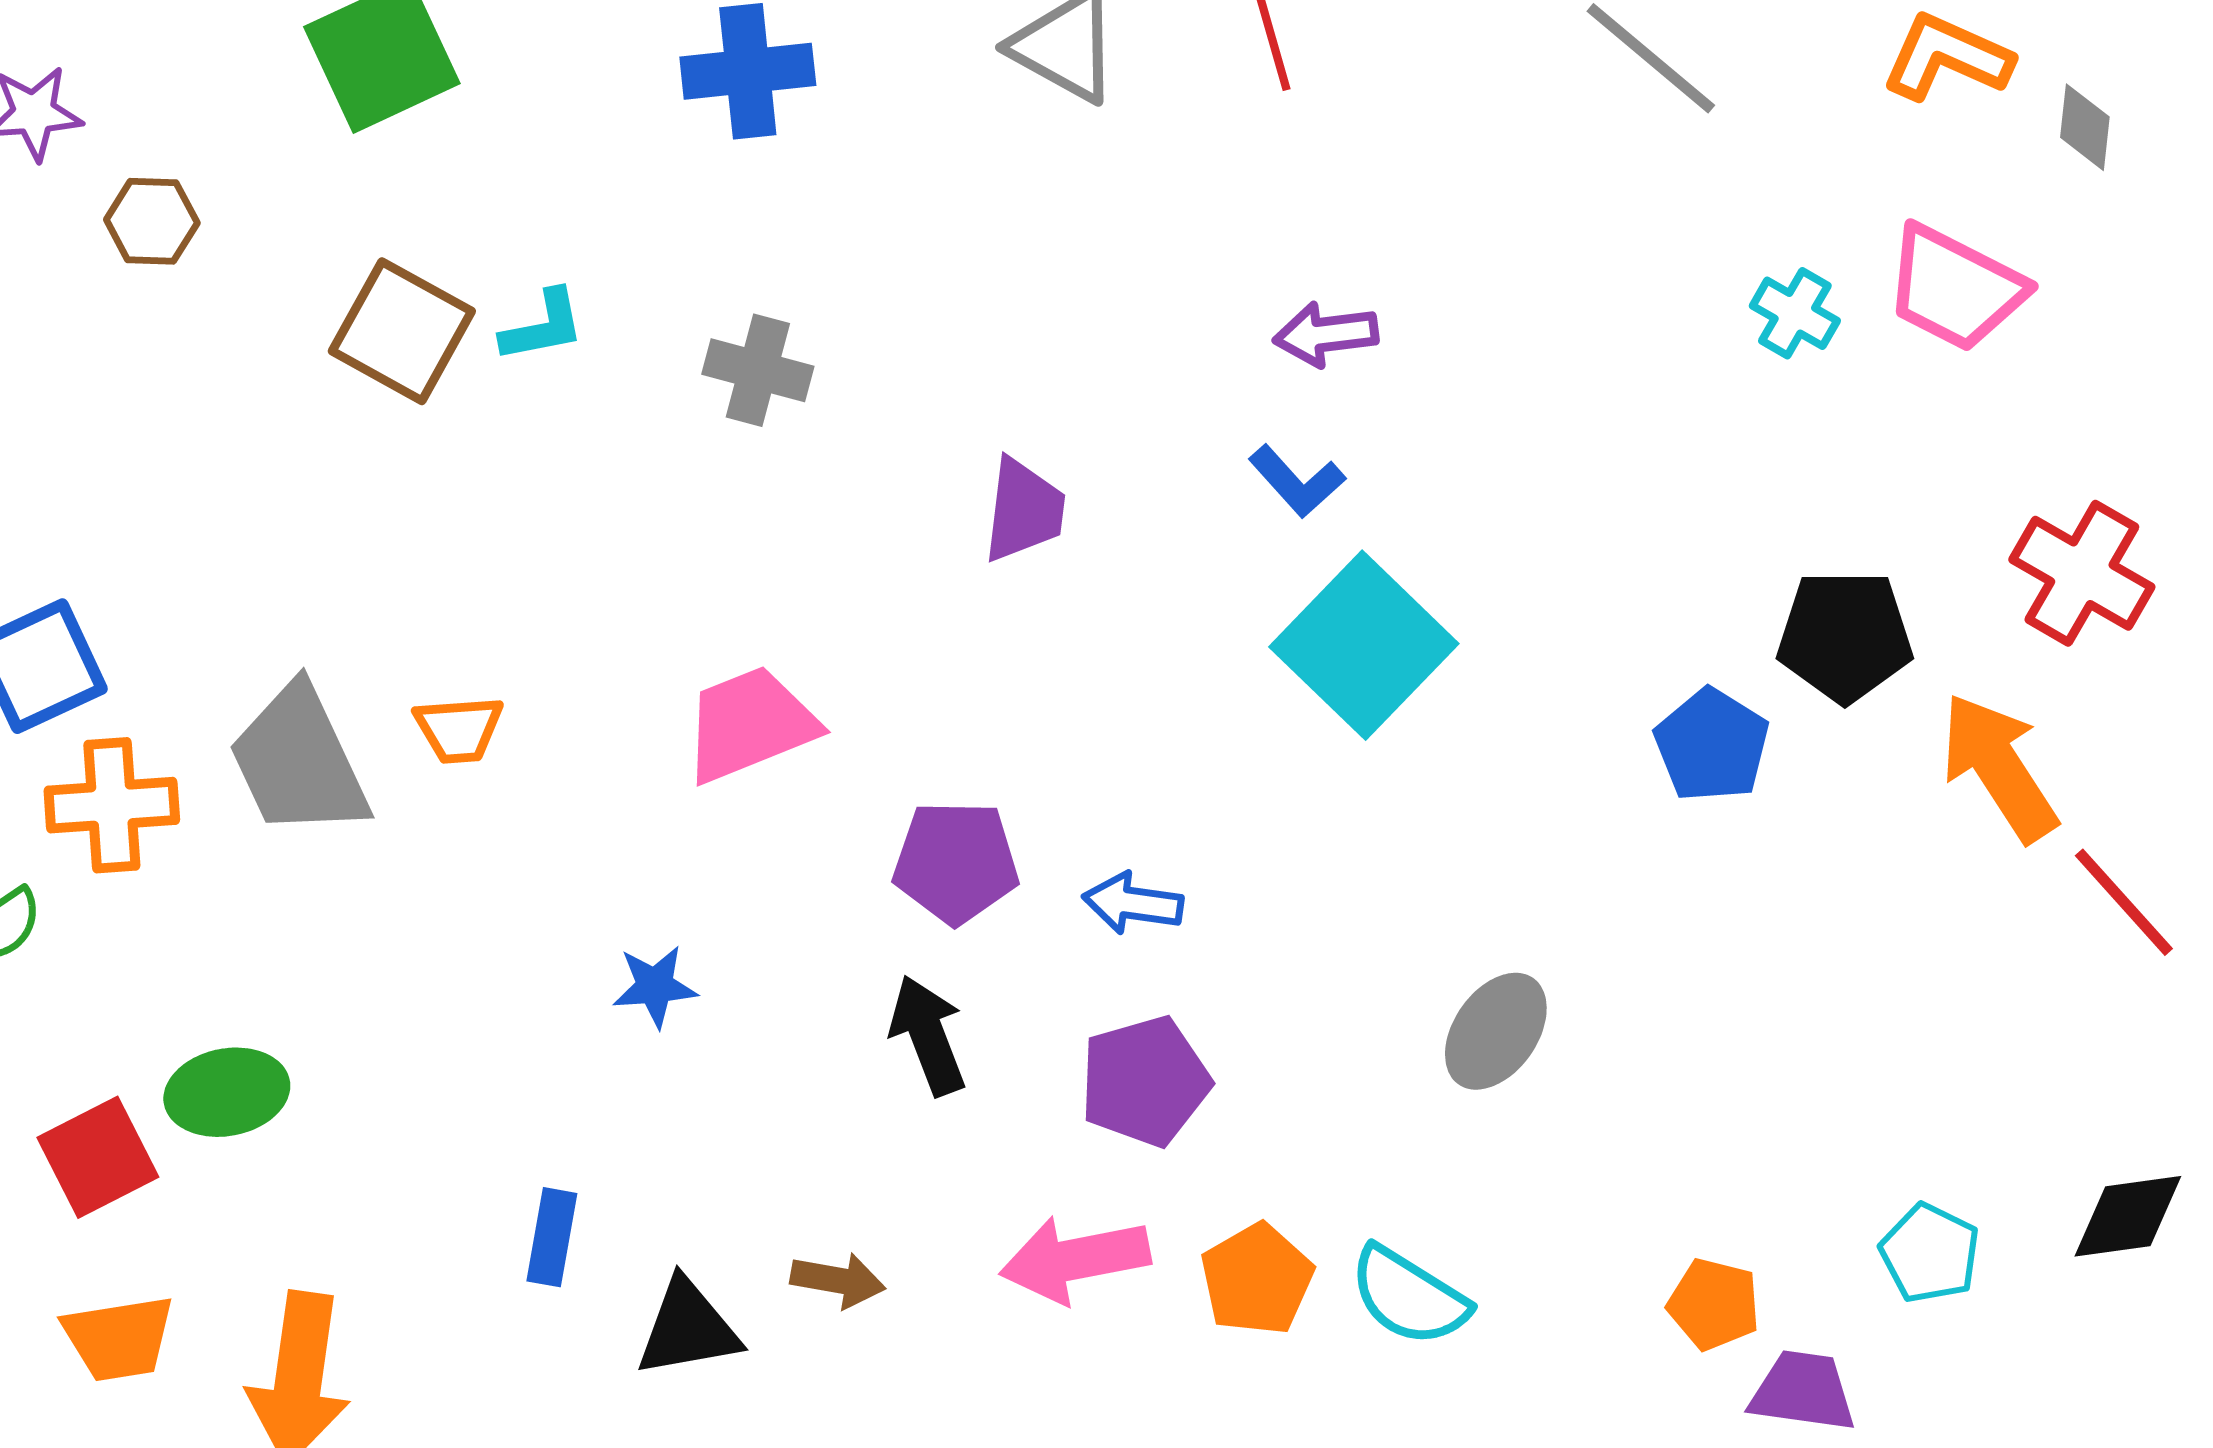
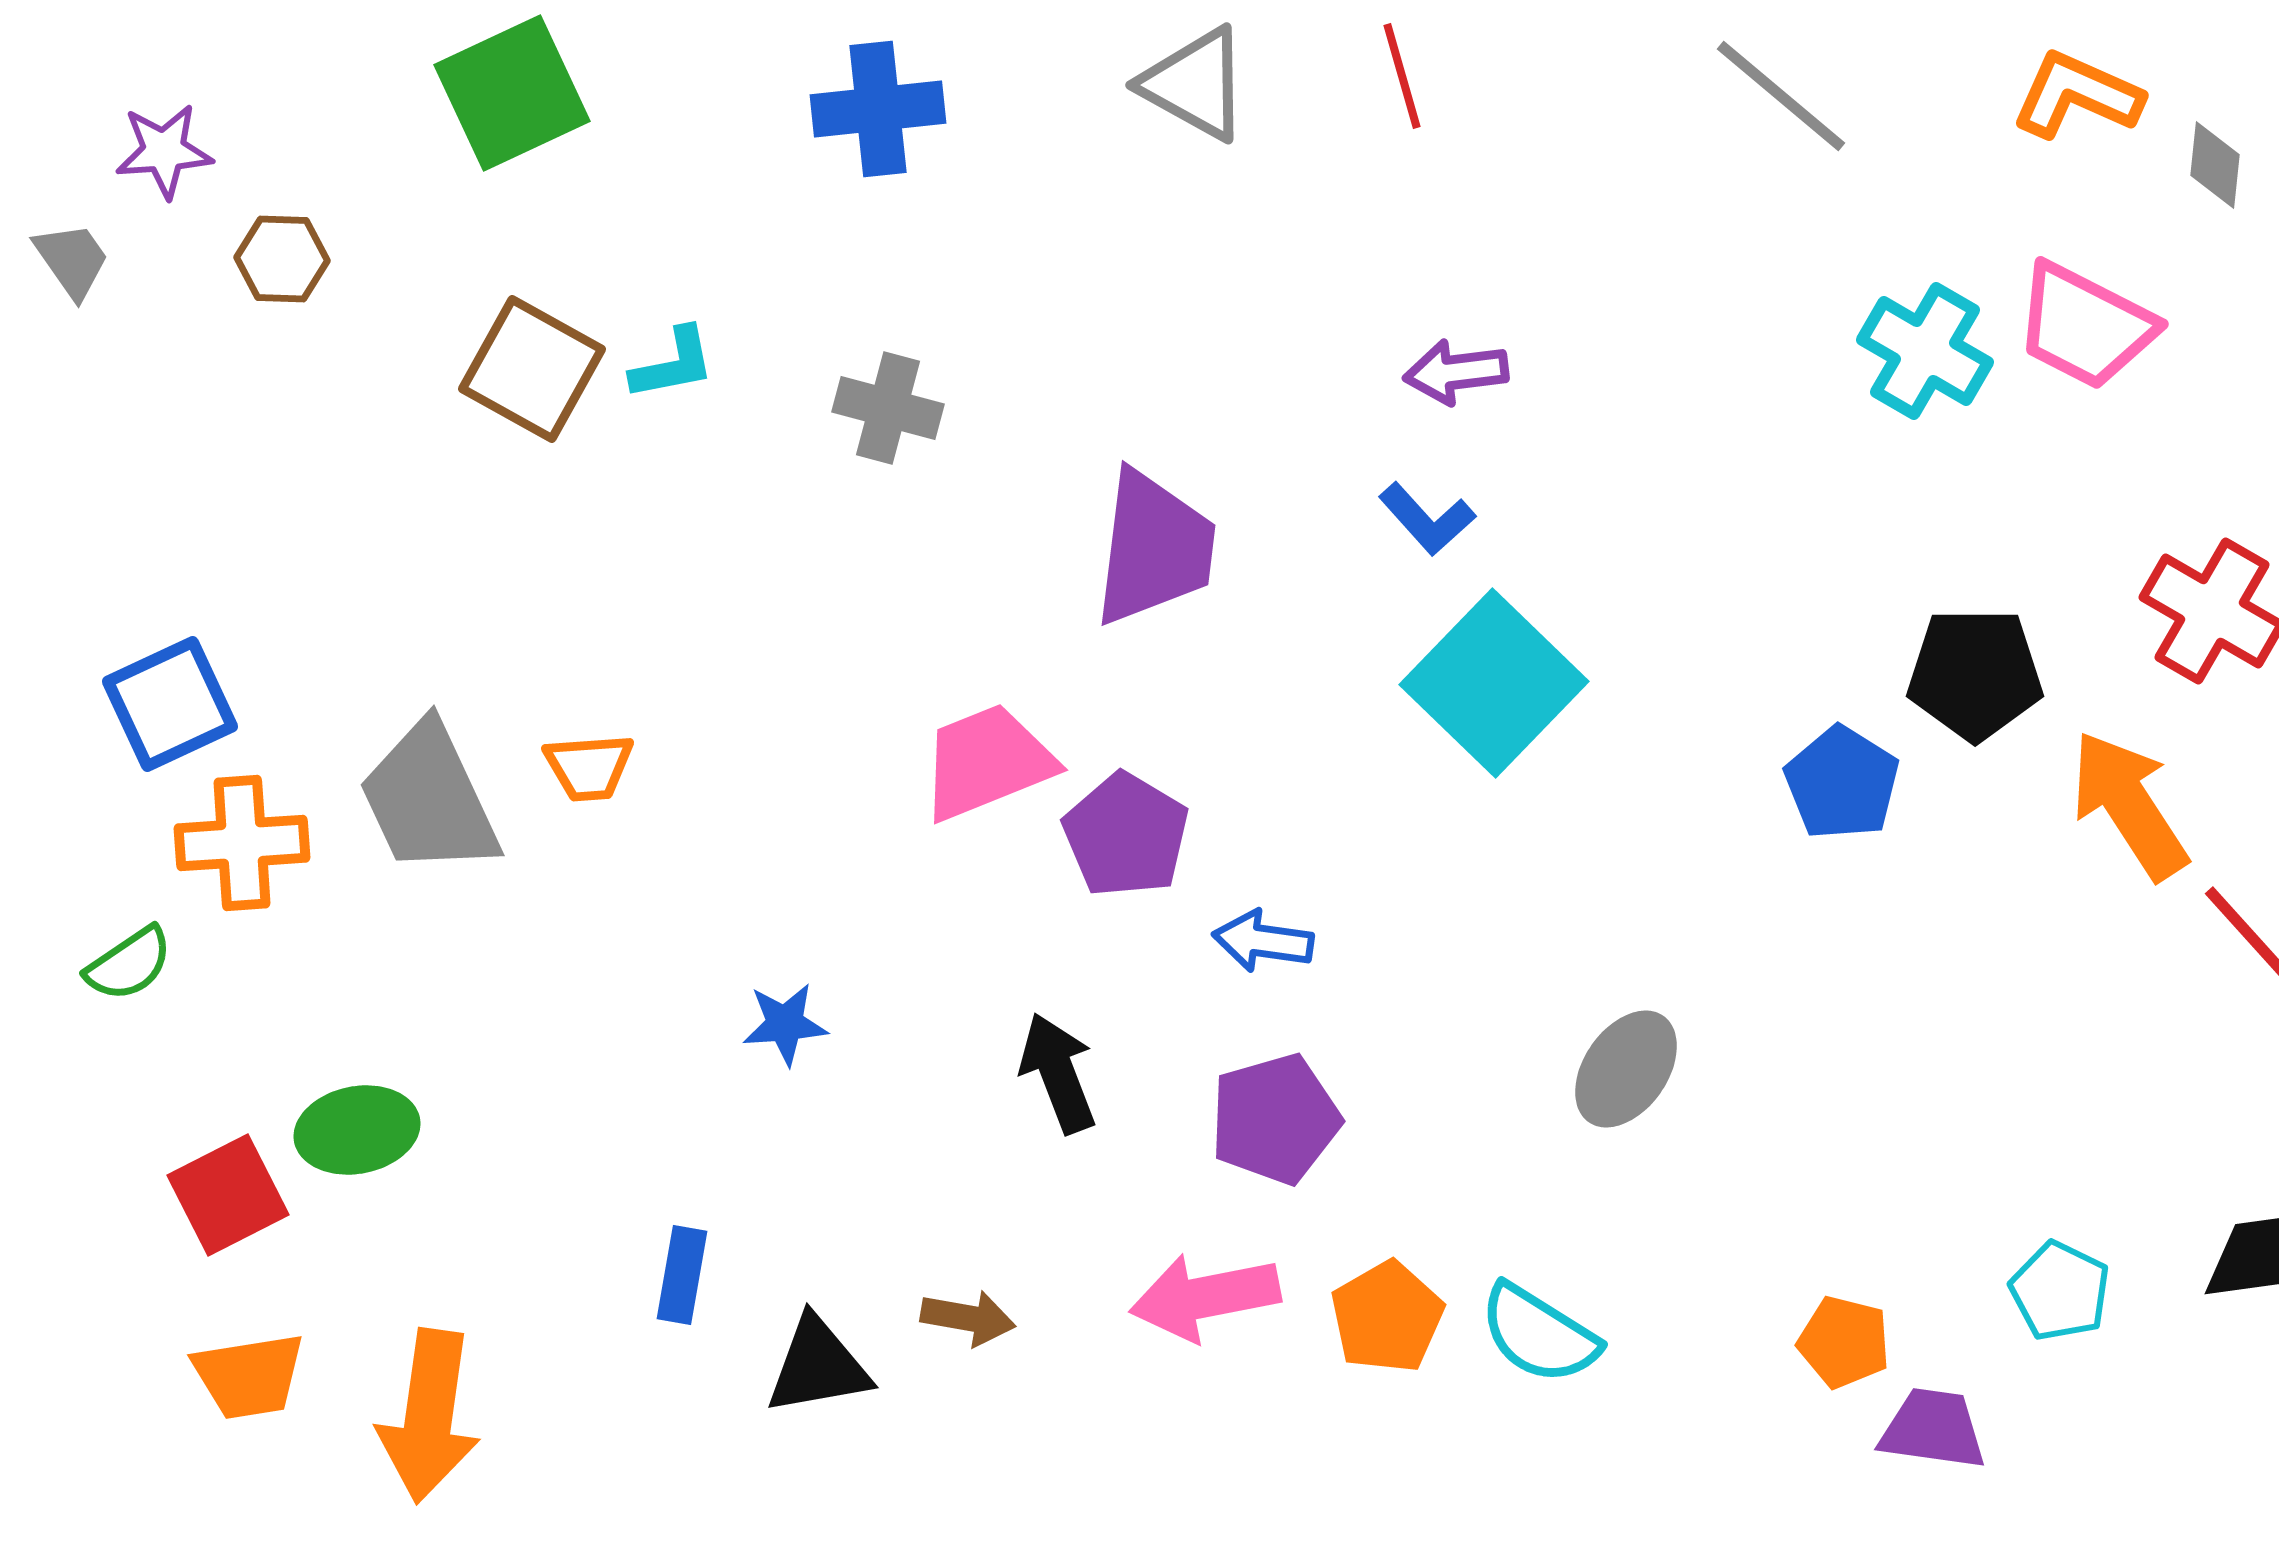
cyan cross: (1795, 313) -> (1925, 351), size x1.5
purple trapezoid: (1024, 510) -> (1154, 548), size x1.5
pink trapezoid: (750, 724) -> (987, 762), moved
purple pentagon: (956, 862) -> (1126, 835), moved, turned 30

